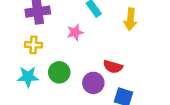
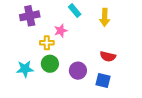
yellow cross: (33, 45) -> (47, 43), moved
red semicircle: (113, 67) -> (108, 56), moved

